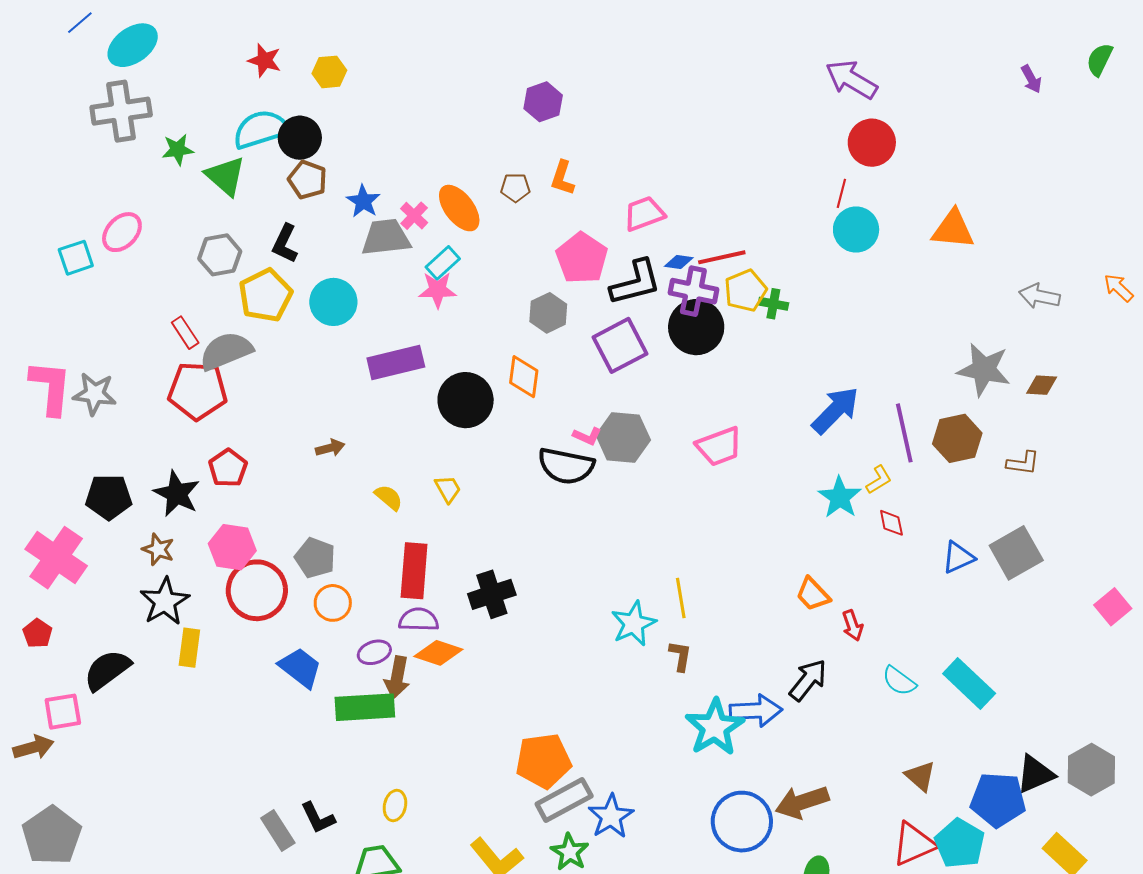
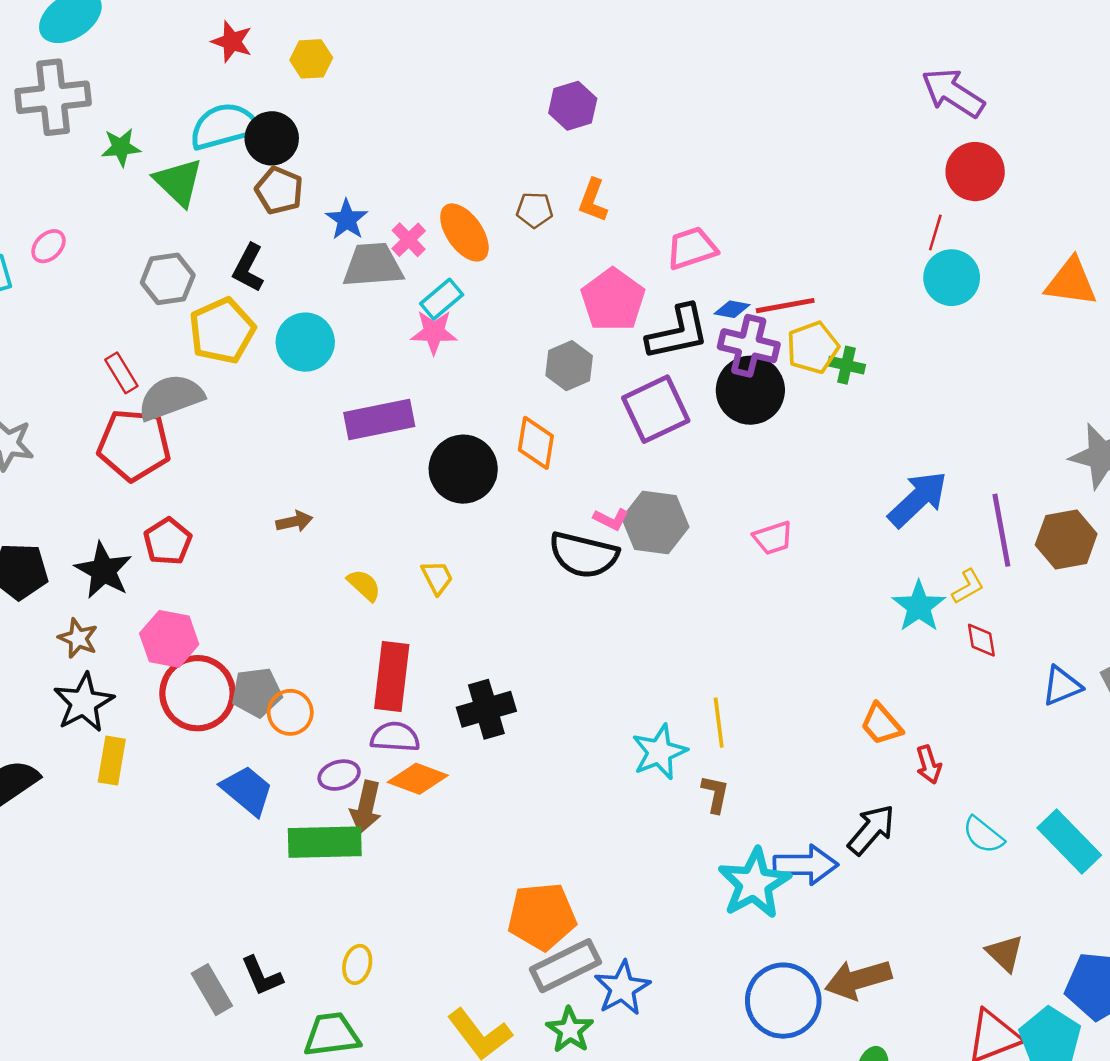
pink ellipse: (122, 232) -> (48, 246), size x0.7
pink trapezoid: (719, 446) -> (773, 538), size x0.7
gray pentagon: (315, 558) -> (257, 692), moved, turned -30

